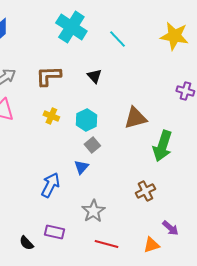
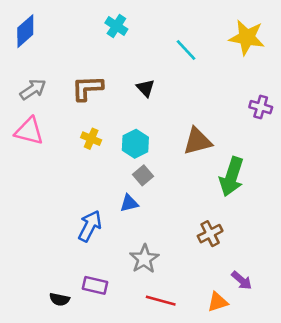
cyan cross: (71, 27) -> (116, 26), size x0.6
cyan line: (117, 39) -> (186, 50), moved
blue triangle: (81, 167) -> (129, 203), turned 35
black semicircle: (26, 243) -> (59, 299), turned -35

